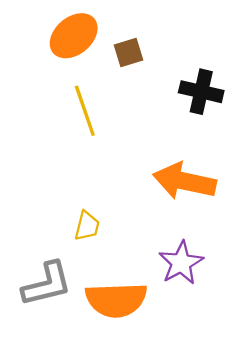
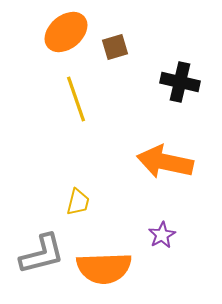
purple star: (181, 263) -> (162, 235), size x0.7

